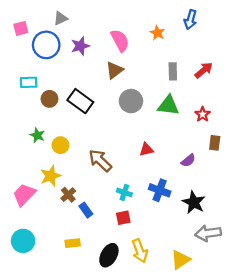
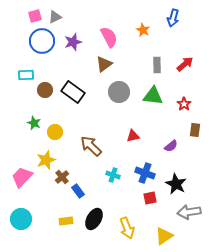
pink square: (21, 28) -> (35, 16), moved
red square: (123, 218) -> (150, 198), moved
black ellipse: (109, 255) -> (94, 219), moved

